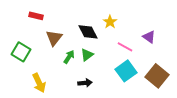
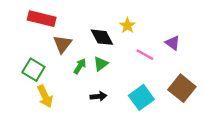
red rectangle: (36, 16) -> (42, 19), size x1.6
green square: (21, 52) -> (33, 70), moved
cyan square: (126, 71) -> (141, 97), moved

